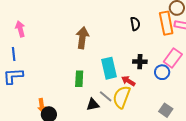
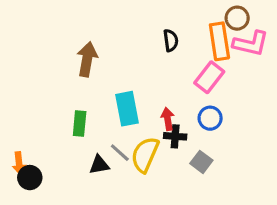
pink rectangle: (173, 58) -> (209, 77), moved
black cross: (140, 62) -> (175, 136), moved
red arrow: (128, 81) -> (168, 119), moved, turned 48
gray square: (166, 110) -> (201, 162), moved

